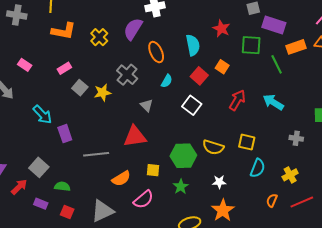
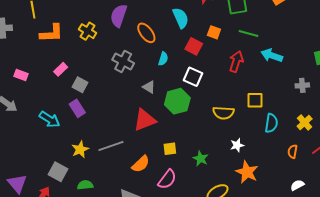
green line: (277, 64) -> (248, 33), moved, turned -36
yellow star: (102, 93) -> (80, 149), moved
purple rectangle: (65, 134) -> (77, 108), moved
green hexagon: (183, 156) -> (177, 101), moved

